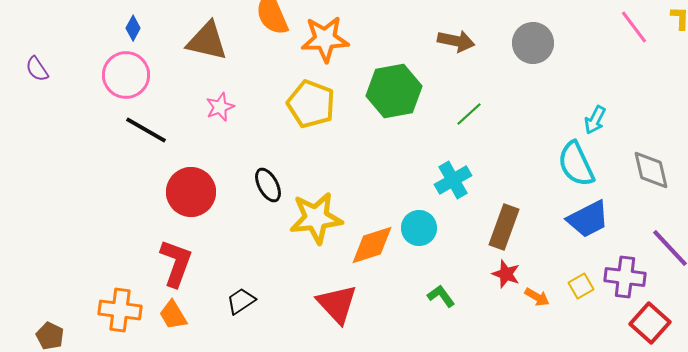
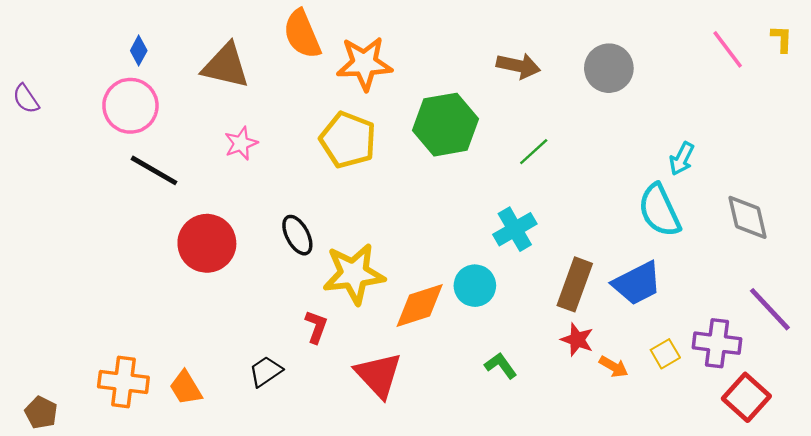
blue trapezoid: (588, 219) -> (637, 283), moved
red L-shape: (176, 263) -> (316, 327), moved, size x0.6

